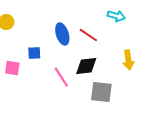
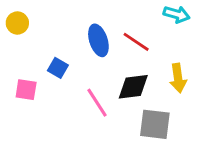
blue square: (34, 53) -> (58, 68), turned 32
yellow arrow: (128, 60) -> (178, 78), moved

